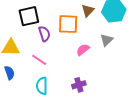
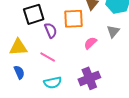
purple cross: (79, 85) -> (89, 78), size x1.5
cyan semicircle: (42, 86) -> (53, 83), turned -96

